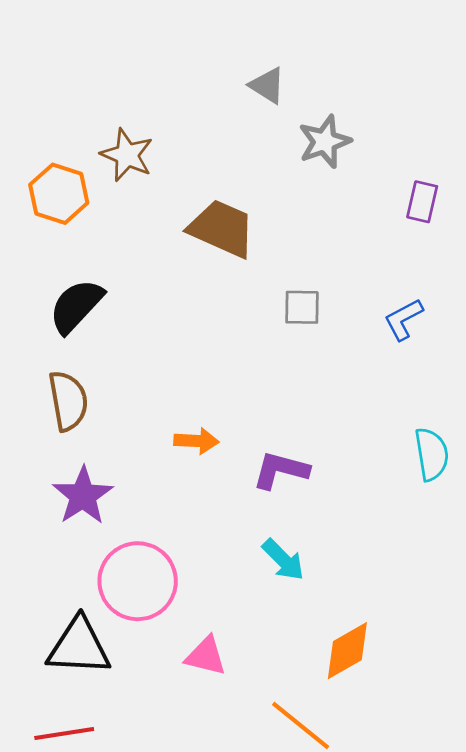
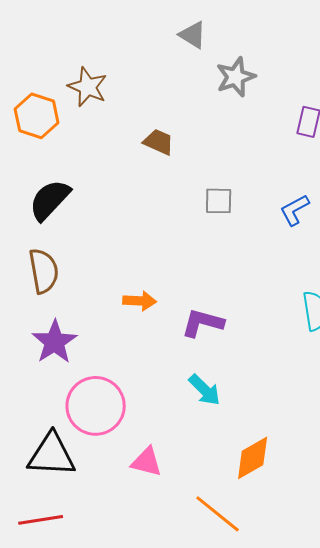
brown trapezoid: (222, 228) -> (159, 142), size x0.6

